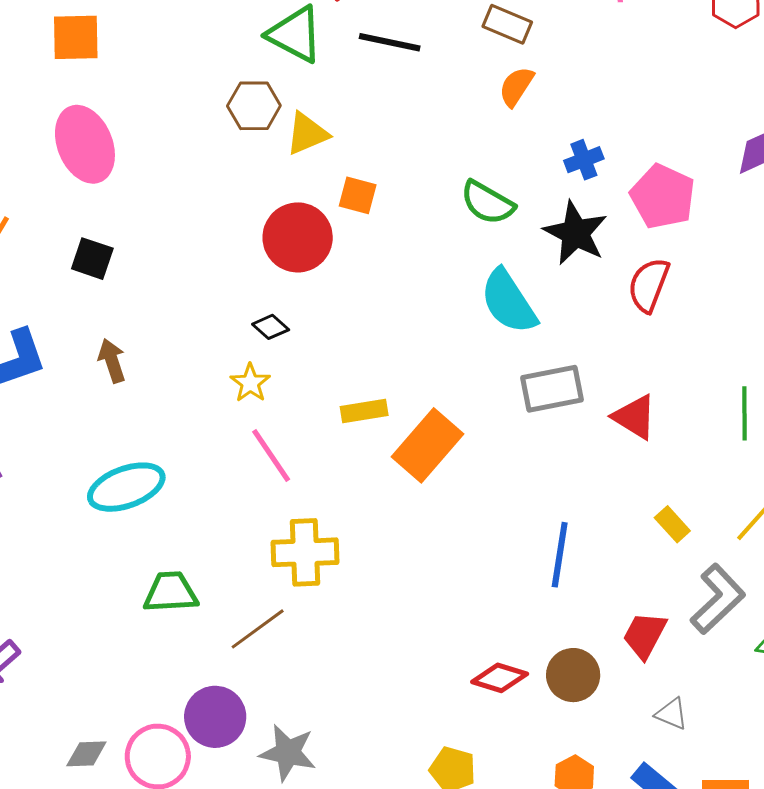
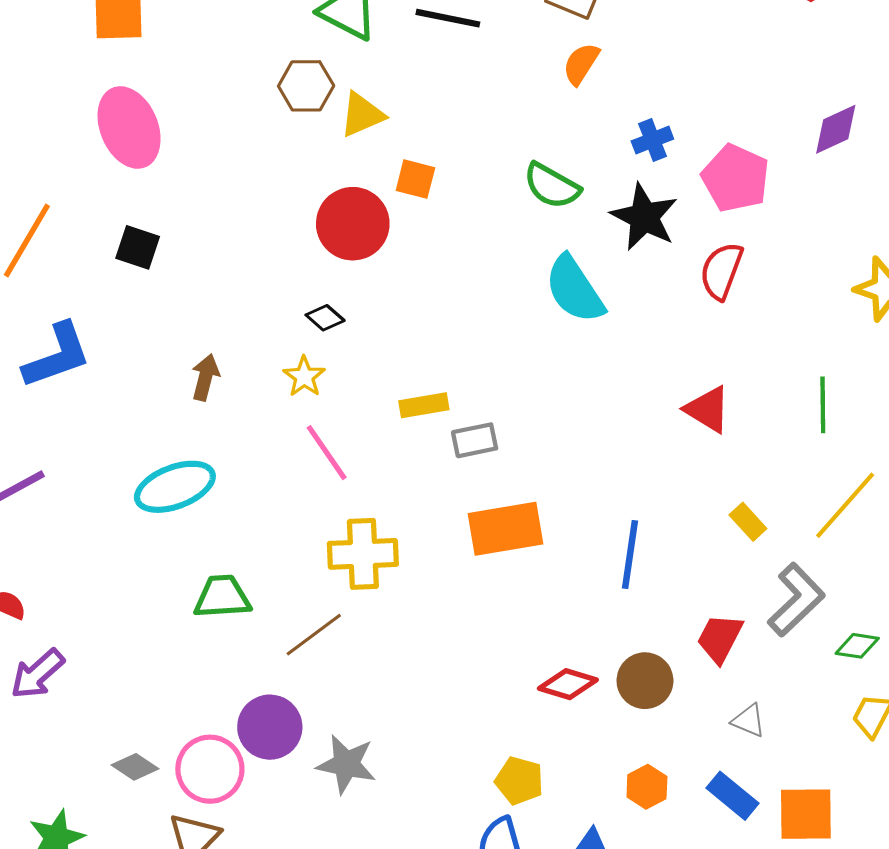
brown arrow: (112, 361) -> (205, 377), moved, turned 33
gray rectangle: (552, 389) -> (475, 440), moved, size x0.7
orange rectangle: (428, 445) -> (505, 529), moved, turned 40
gray diamond: (86, 754) -> (135, 767), turned 36

